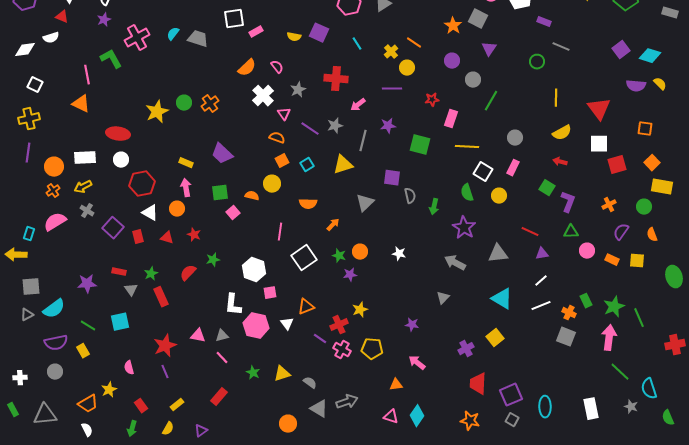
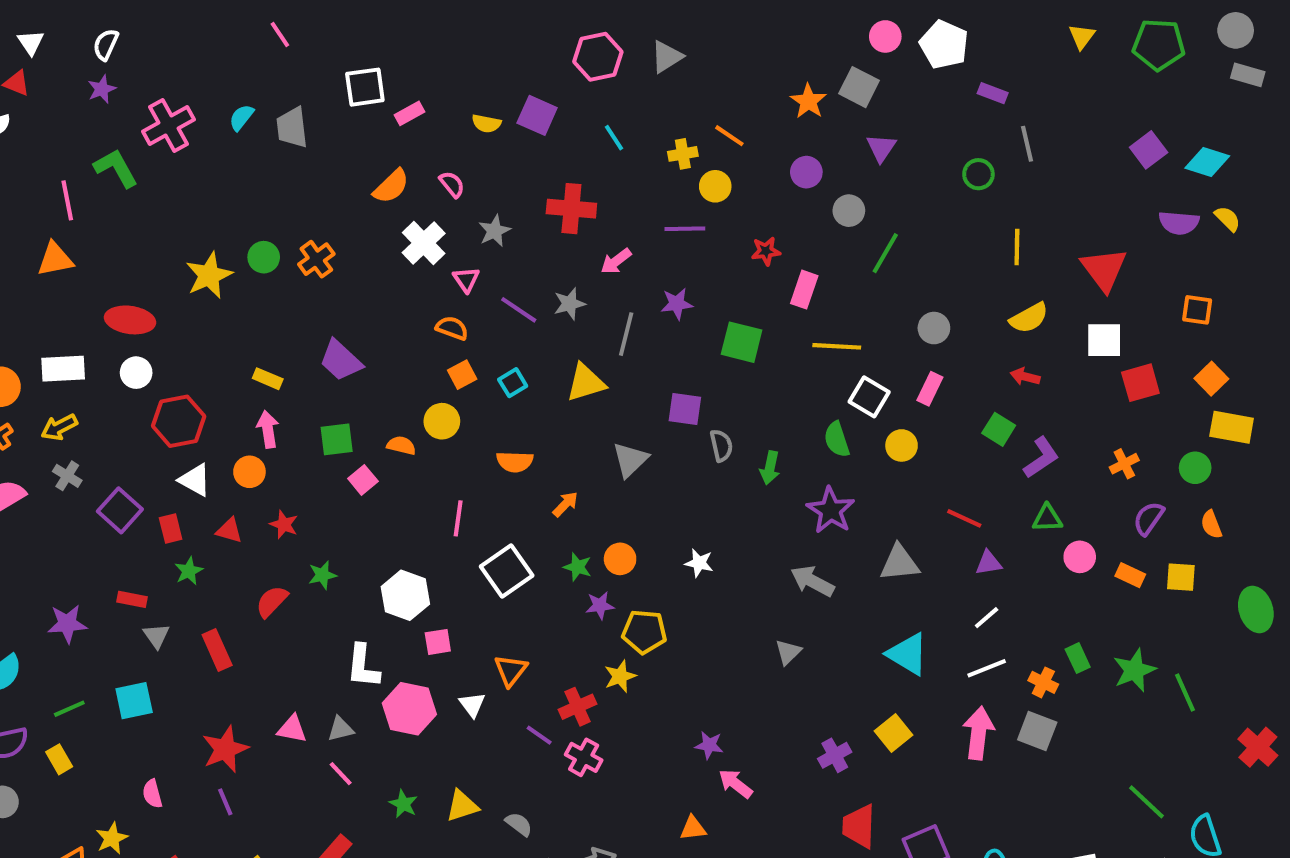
gray trapezoid: (198, 39) -> (292, 128), turned -115
gray line: (561, 47) -> (1027, 144), turned 54
yellow cross: (391, 52) -> (683, 154), turned 32
orange triangle: (81, 104) -> (55, 259), turned -36
purple L-shape: (568, 202) -> (1041, 458), turned 35
green star: (151, 274) -> (189, 571), moved
orange triangle: (306, 307) -> (511, 670), turned -30
purple star: (412, 325) -> (709, 745), moved
green line: (88, 326) -> (69, 709), turned -56
pink arrow: (609, 338) -> (978, 733), moved
red cross: (675, 345) -> (1258, 747), turned -36
yellow pentagon: (372, 349) -> (644, 632), moved

